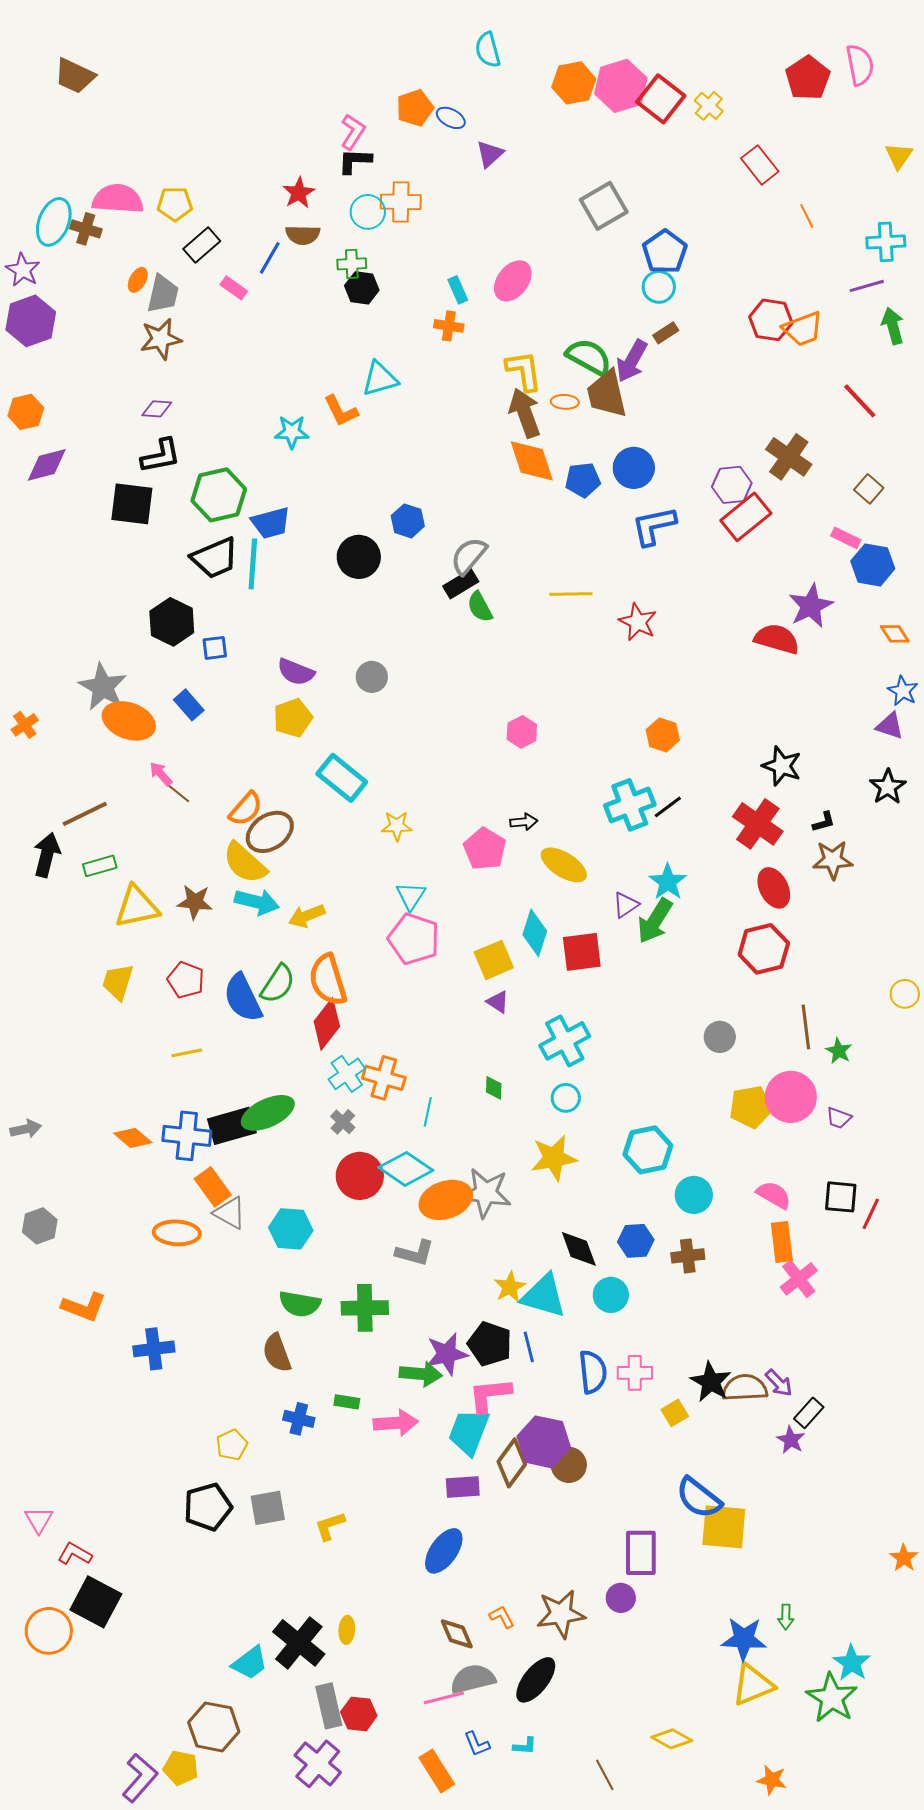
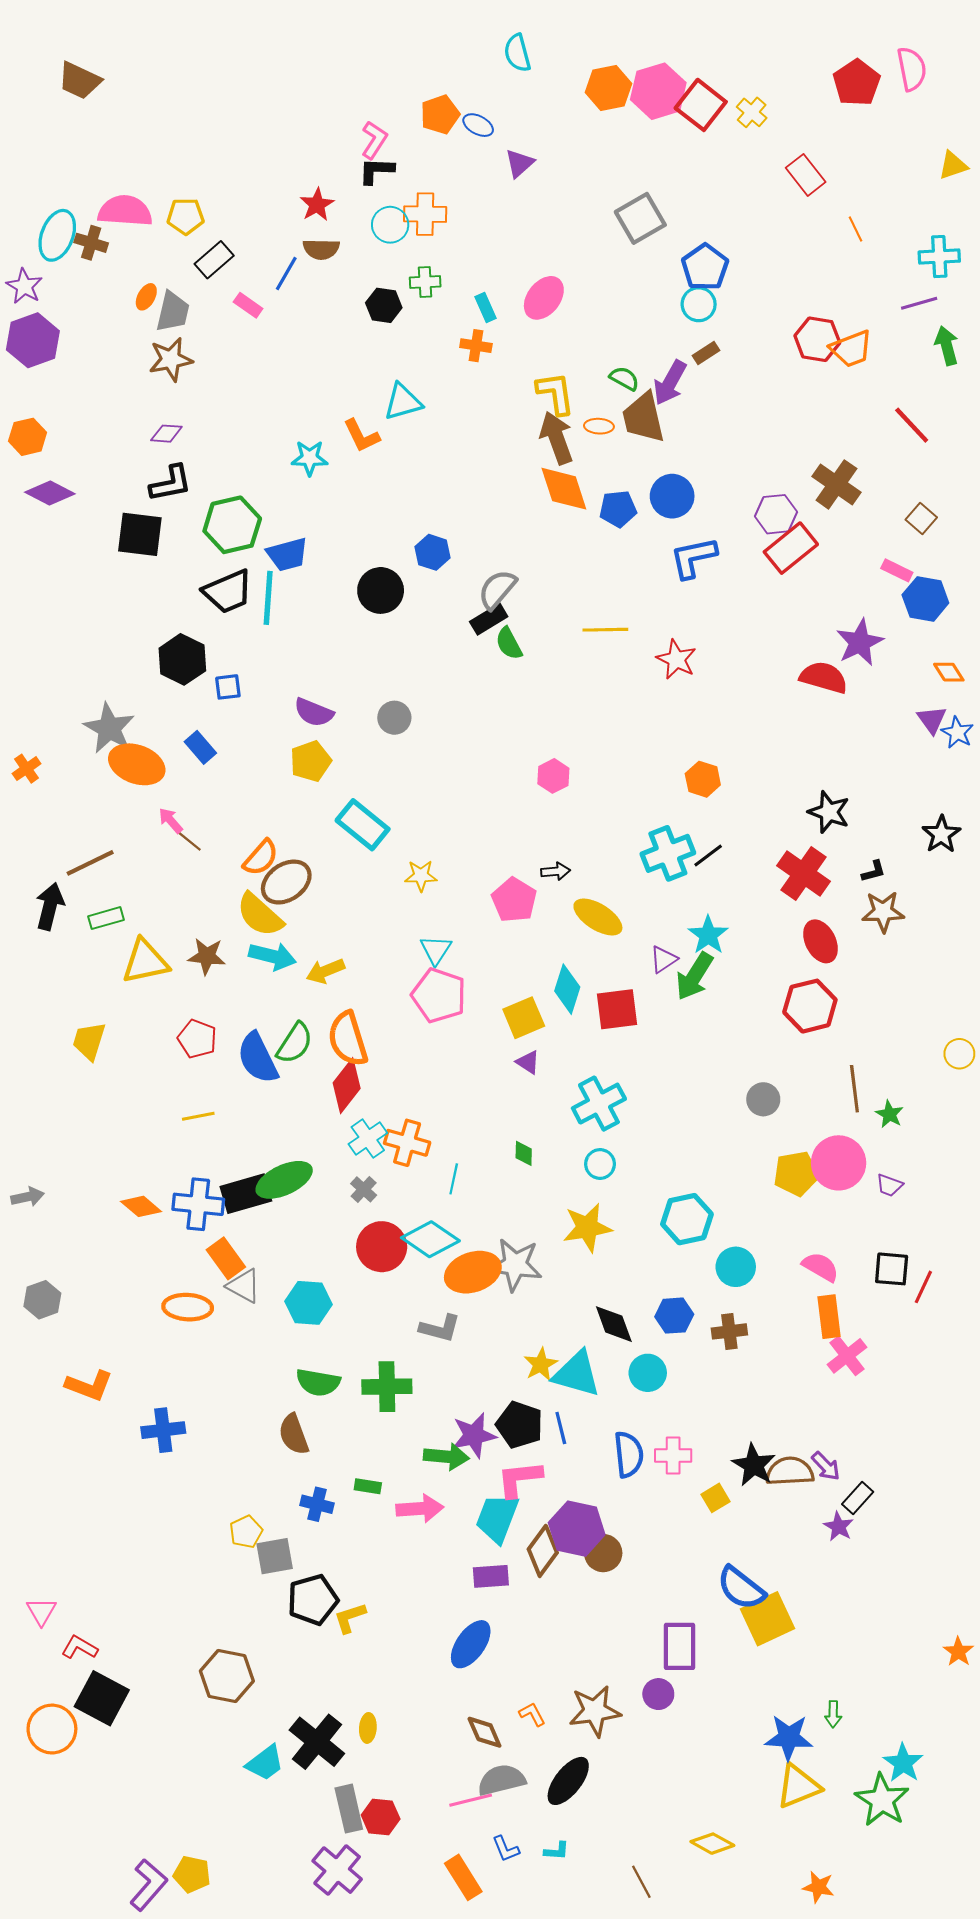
yellow triangle: (899, 156) -> (953, 165), turned 36
green cross: (352, 264) -> (425, 282), moved
green semicircle: (589, 357) -> (624, 378), size x0.6
purple diamond: (47, 465) -> (50, 493), turned 42
purple triangle: (890, 726) -> (932, 720), moved, turned 36
yellow trapezoid: (118, 982) -> (89, 1041), moved
black pentagon: (208, 1507) -> (313, 1600), moved
gray square: (268, 1508) -> (275, 1556), moved
yellow square: (724, 1527) -> (768, 1619), turned -30
brown hexagon: (214, 1727) -> (227, 1676), moved

